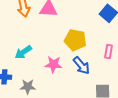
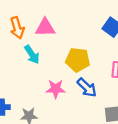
cyan arrow: (23, 52) -> (32, 54), moved, turned -84

